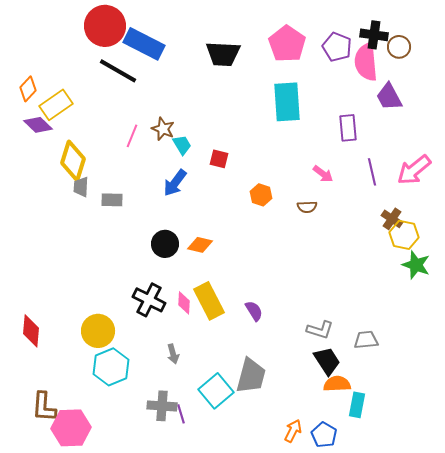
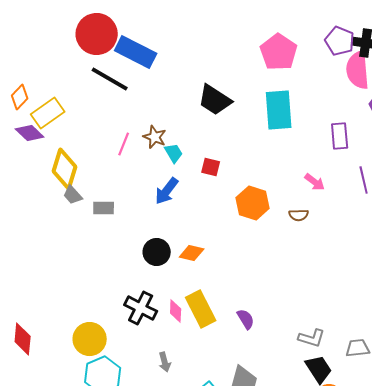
purple pentagon: (337, 47) -> (340, 41), moved
black trapezoid: (223, 54) -> (215, 100), moved, turned 30
gray trapezoid: (81, 187) -> (73, 195), turned -45
orange hexagon: (261, 195) -> (253, 203), size x1.5

